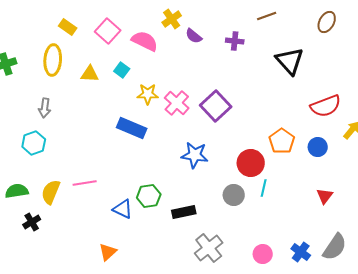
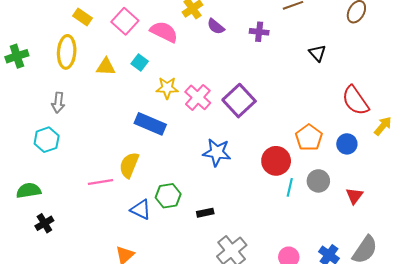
black triangle: (290, 61) -> (317, 53), size x0.6
red semicircle: (326, 106) -> (355, 101), turned 76
yellow semicircle: (51, 192) -> (129, 165), moved
gray circle: (234, 195) -> (318, 181), moved
black rectangle: (184, 212) -> (205, 213), size x0.7

